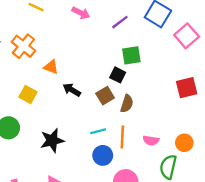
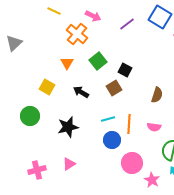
orange cross: (23, 46) -> (77, 34), moved
green square: (131, 55) -> (98, 61), moved, turned -30
orange triangle: (51, 67) -> (67, 63), turned 40
black arrow: (72, 90) -> (81, 92), moved
brown semicircle: (127, 104) -> (157, 95), moved

